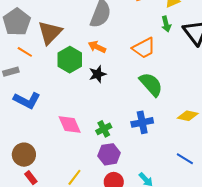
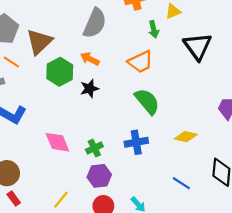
green arrow: (166, 24) -> (154, 29), moved

